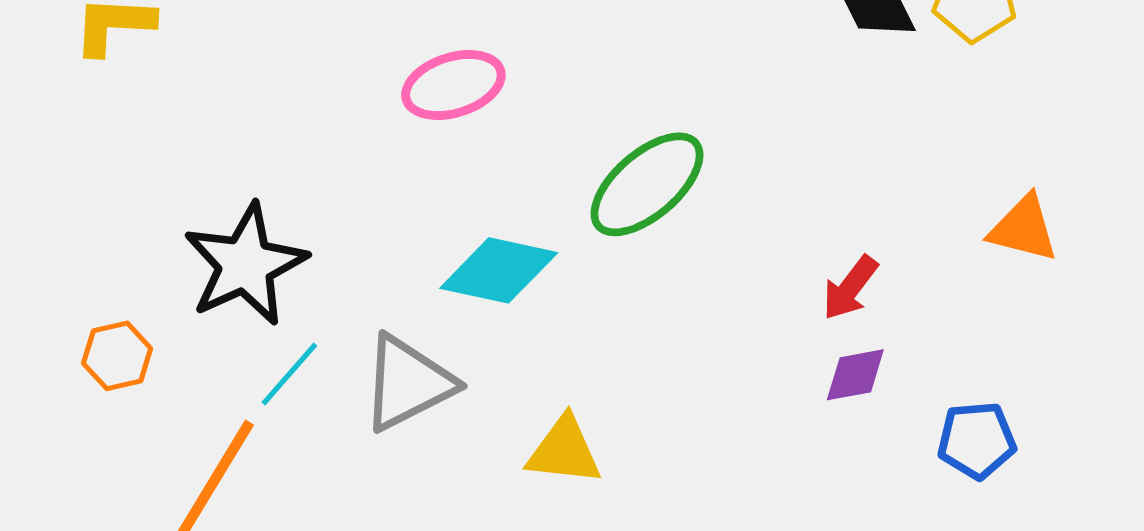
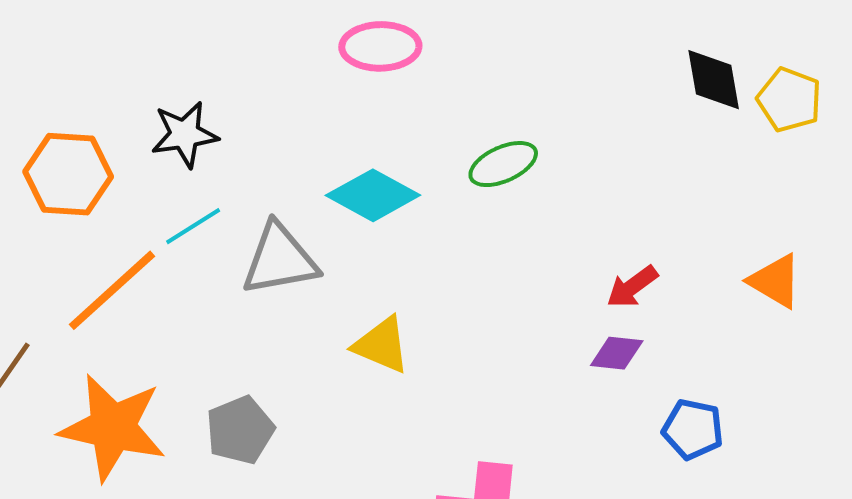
green ellipse: (647, 184) -> (503, 164), size x0.7
black star: (245, 265) -> (185, 134), size x0.7
orange hexagon: (117, 356) -> (68, 174), size x1.6

